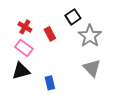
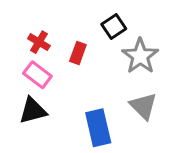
red rectangle: (50, 34) -> (78, 53), turned 48
blue rectangle: (50, 83) -> (98, 128), moved, size x1.6

